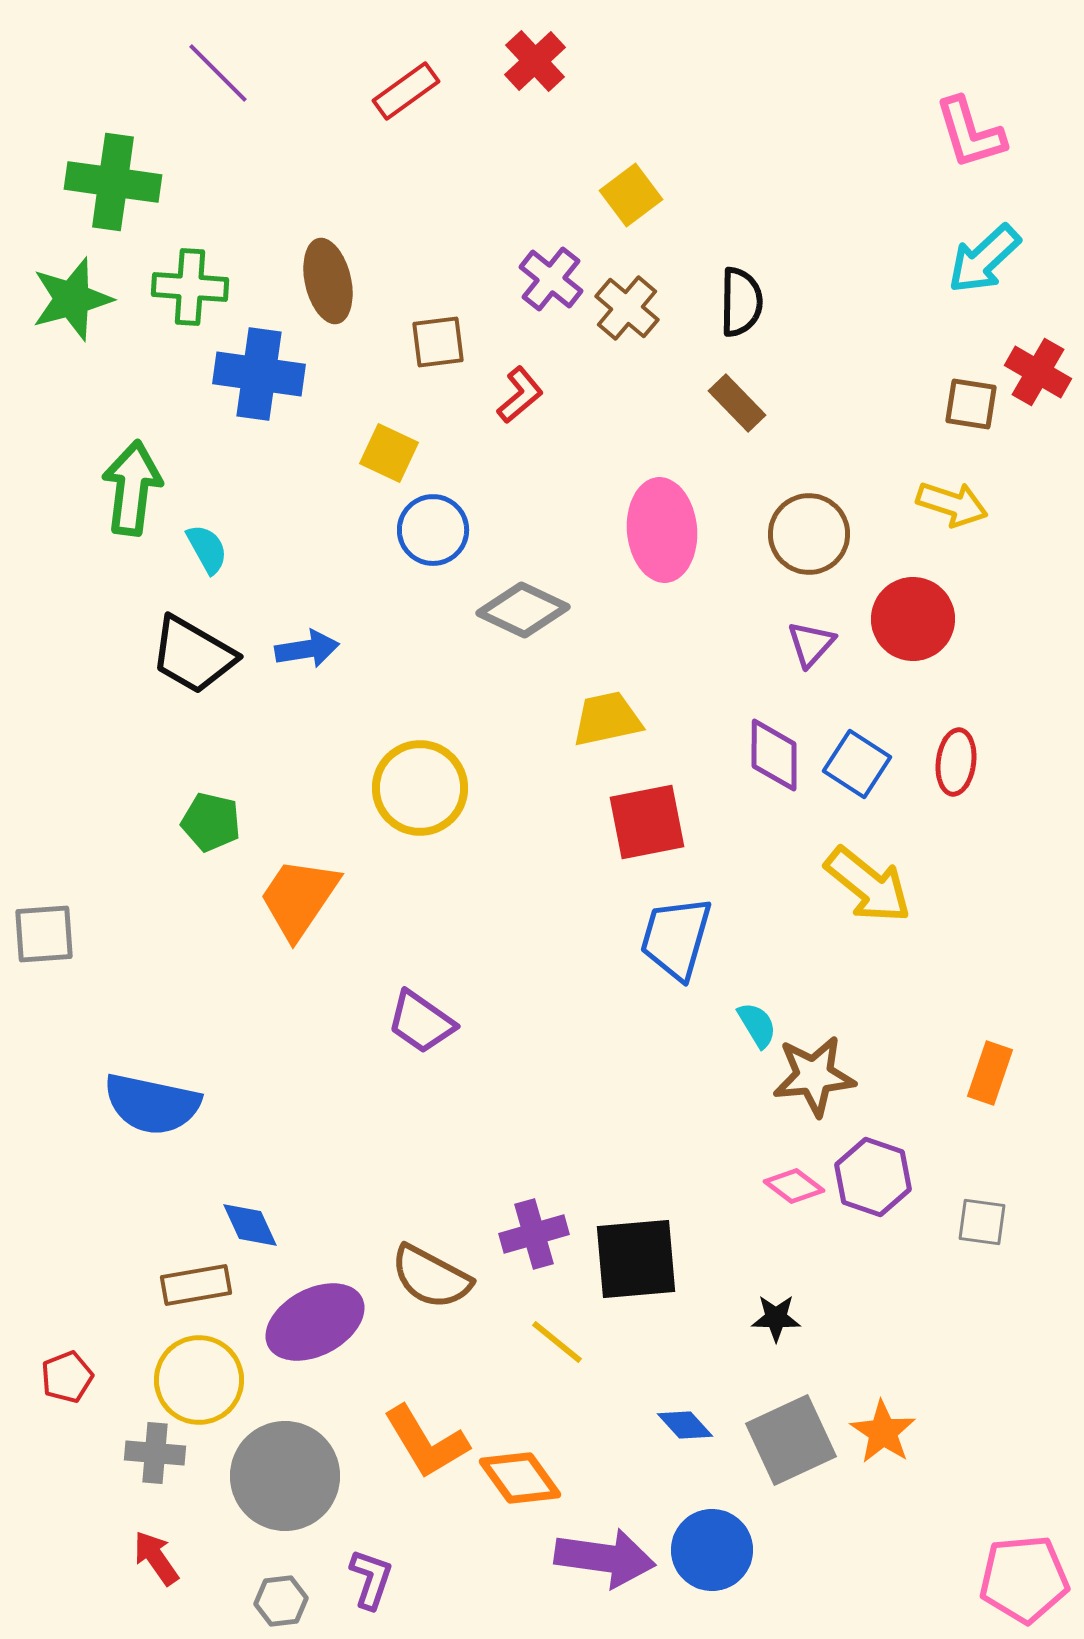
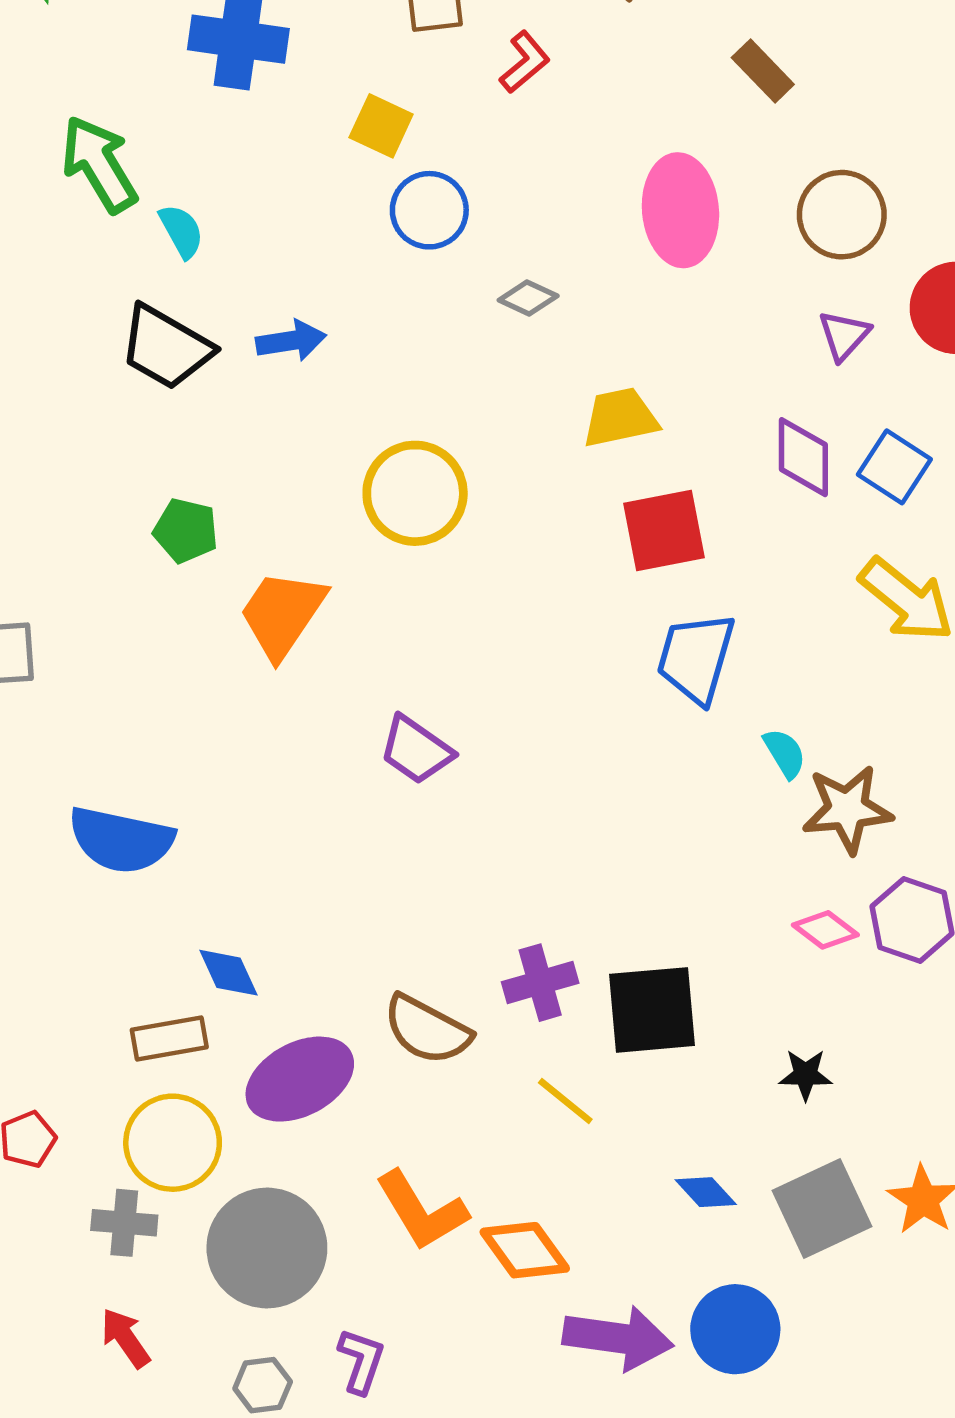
green arrow: (132, 488) -> (99, 164), turned -38
gray diamond: (523, 610) -> (528, 298), size x0.6

